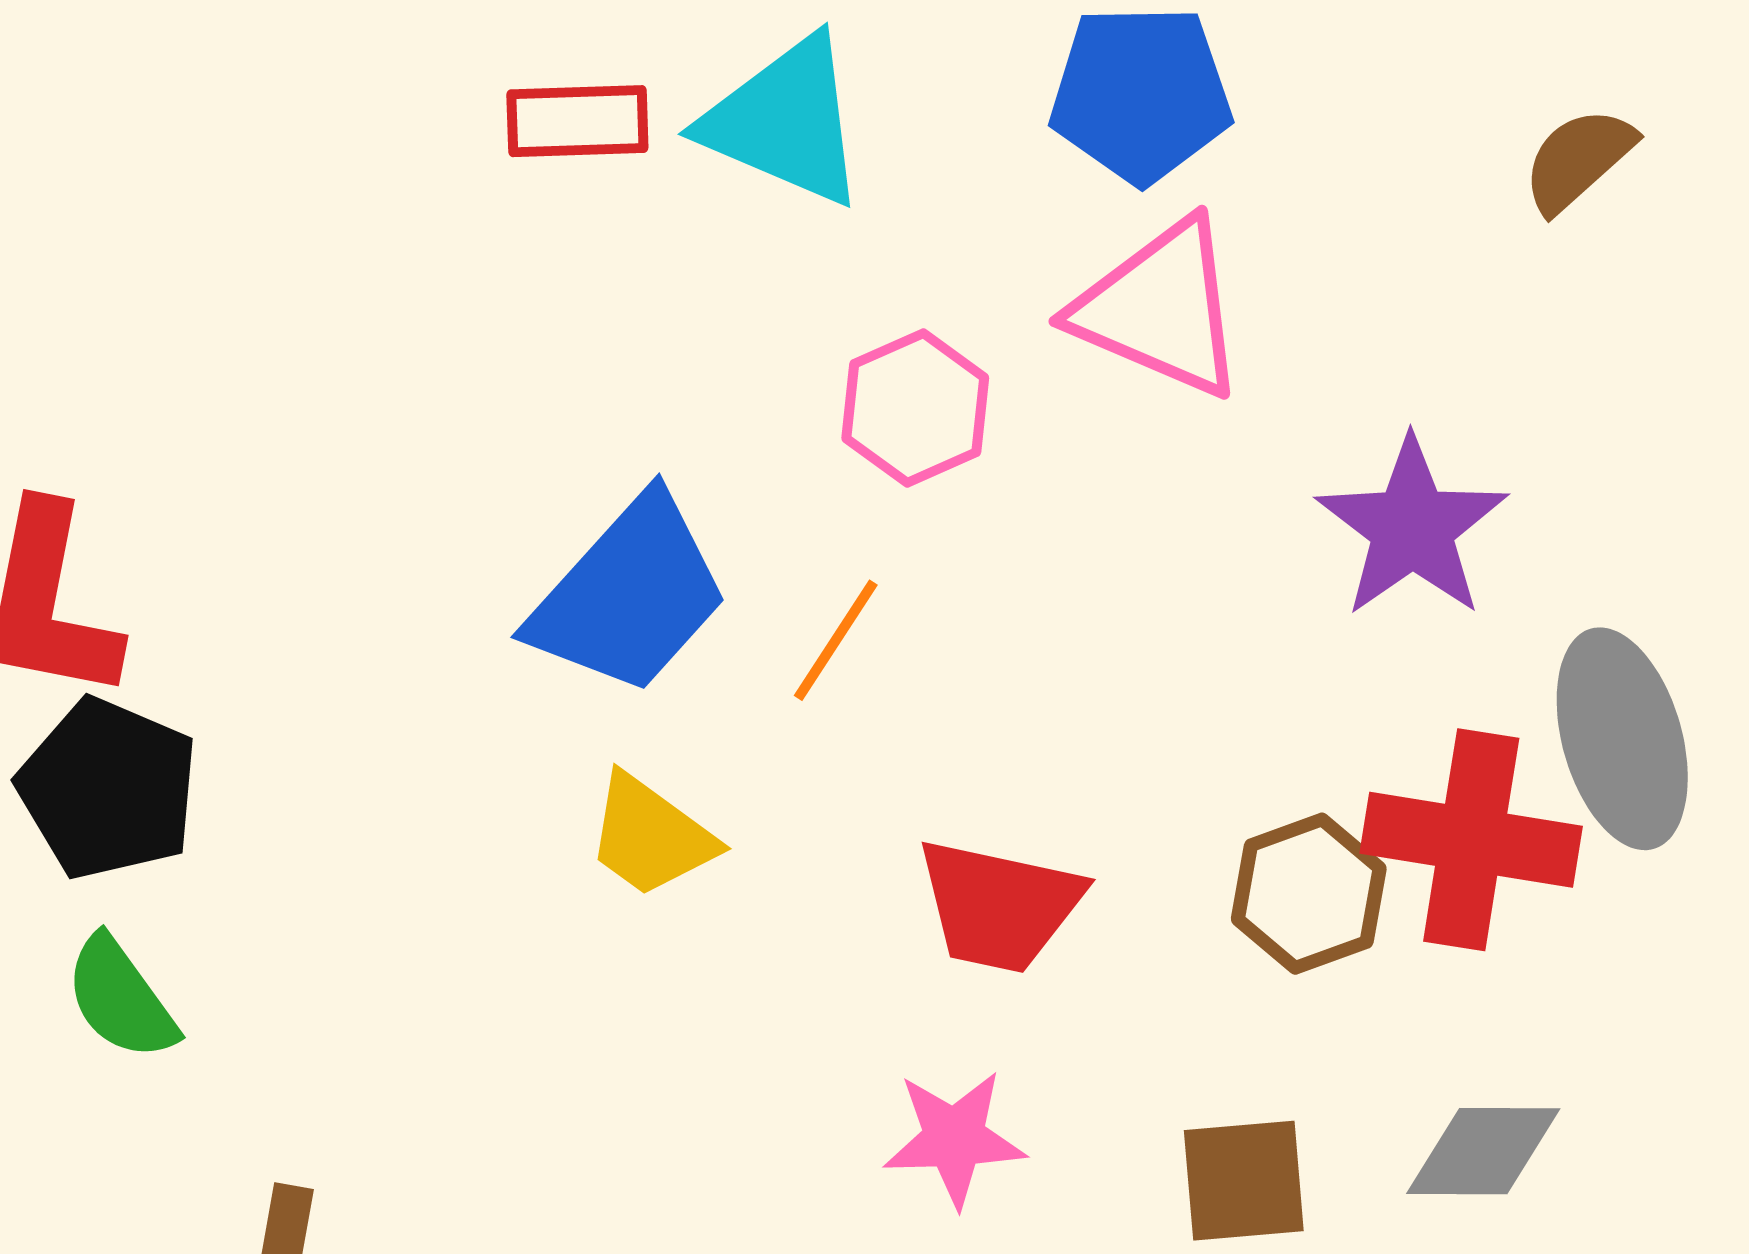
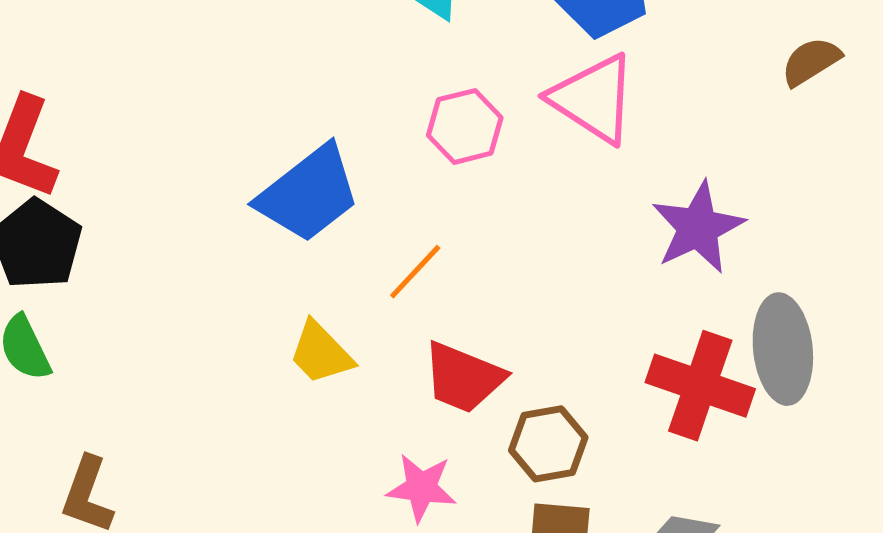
orange line: (836, 640) -> (415, 272), moved
yellow trapezoid: (651, 836) -> (321, 353), moved
brown hexagon: (1309, 894) -> (548, 444), moved

